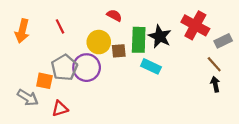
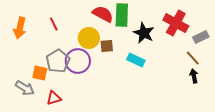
red semicircle: (114, 15) -> (103, 14), size x1.5
green rectangle: (139, 40) -> (122, 15), moved

